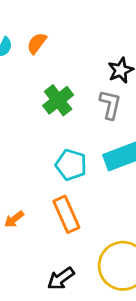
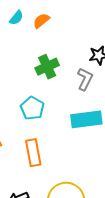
cyan pentagon: (71, 165) -> (32, 108), moved

